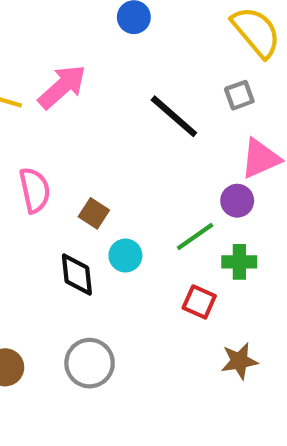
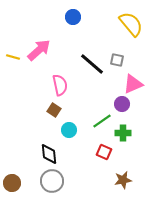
gray square: (239, 95) -> (117, 60), moved, turned 32
pink semicircle: (35, 190) -> (60, 85), moved
black diamond: (77, 275) -> (49, 154), moved

